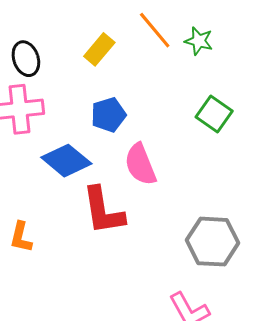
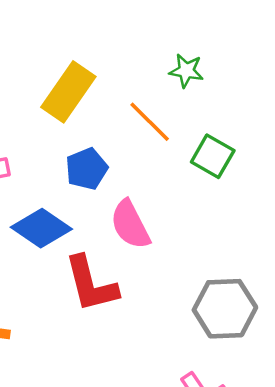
orange line: (155, 30) -> (150, 122), moved
yellow rectangle: (99, 49) -> (68, 92), size x1.5

